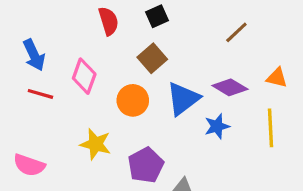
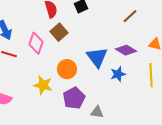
brown square: (152, 58) -> (59, 32), moved
blue triangle: (183, 99) -> (97, 57), turned -30
orange circle: (133, 100) -> (67, 69), moved

